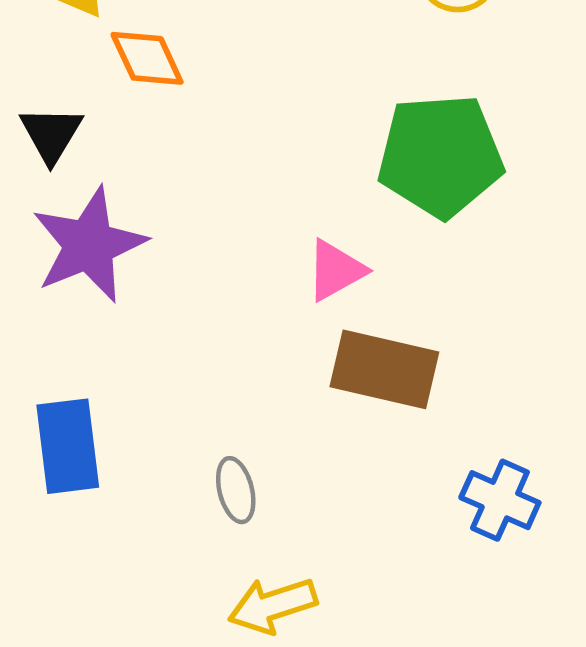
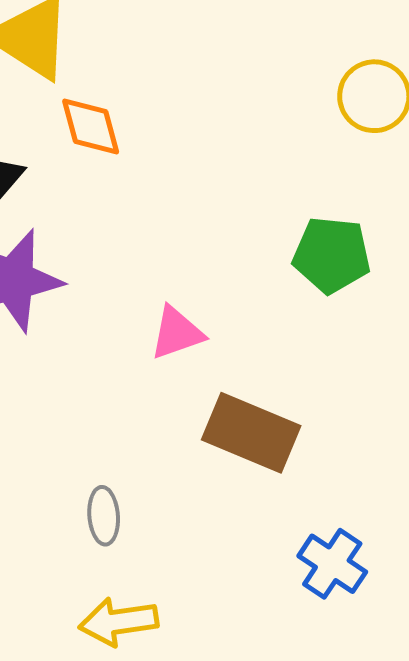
green pentagon: (440, 156) -> (332, 255), size x0.7
pink triangle: (336, 270) -> (177, 333), moved

